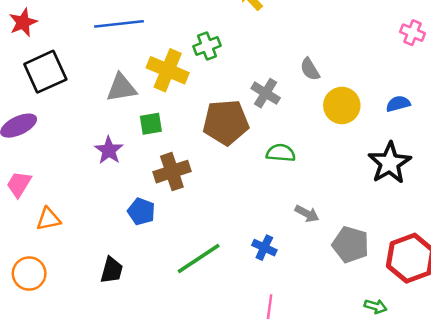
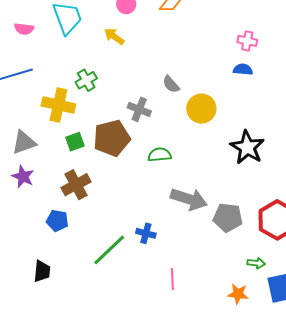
gray triangle: (121, 88) -> (24, 142), moved
blue semicircle: (398, 104) -> (243, 69), moved, turned 30
green square: (151, 124) -> (75, 142), moved
gray arrow: (307, 214) -> (189, 199), size x1.8
blue cross: (264, 248) -> (146, 233), moved

